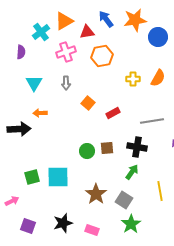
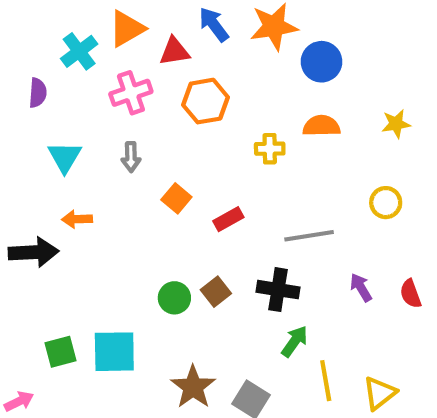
orange semicircle: (158, 78) -> (321, 126), moved, turned -120
brown square: (107, 148) -> (216, 292), turned -32
green arrow: (132, 172) -> (295, 341), moved

